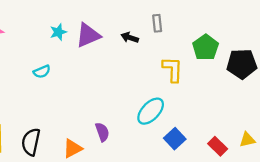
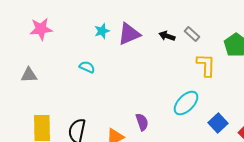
gray rectangle: (157, 23) -> (192, 34), moved, turned -42
cyan semicircle: (42, 72) -> (87, 67), turned -133
blue square: (175, 139) -> (218, 123), moved

